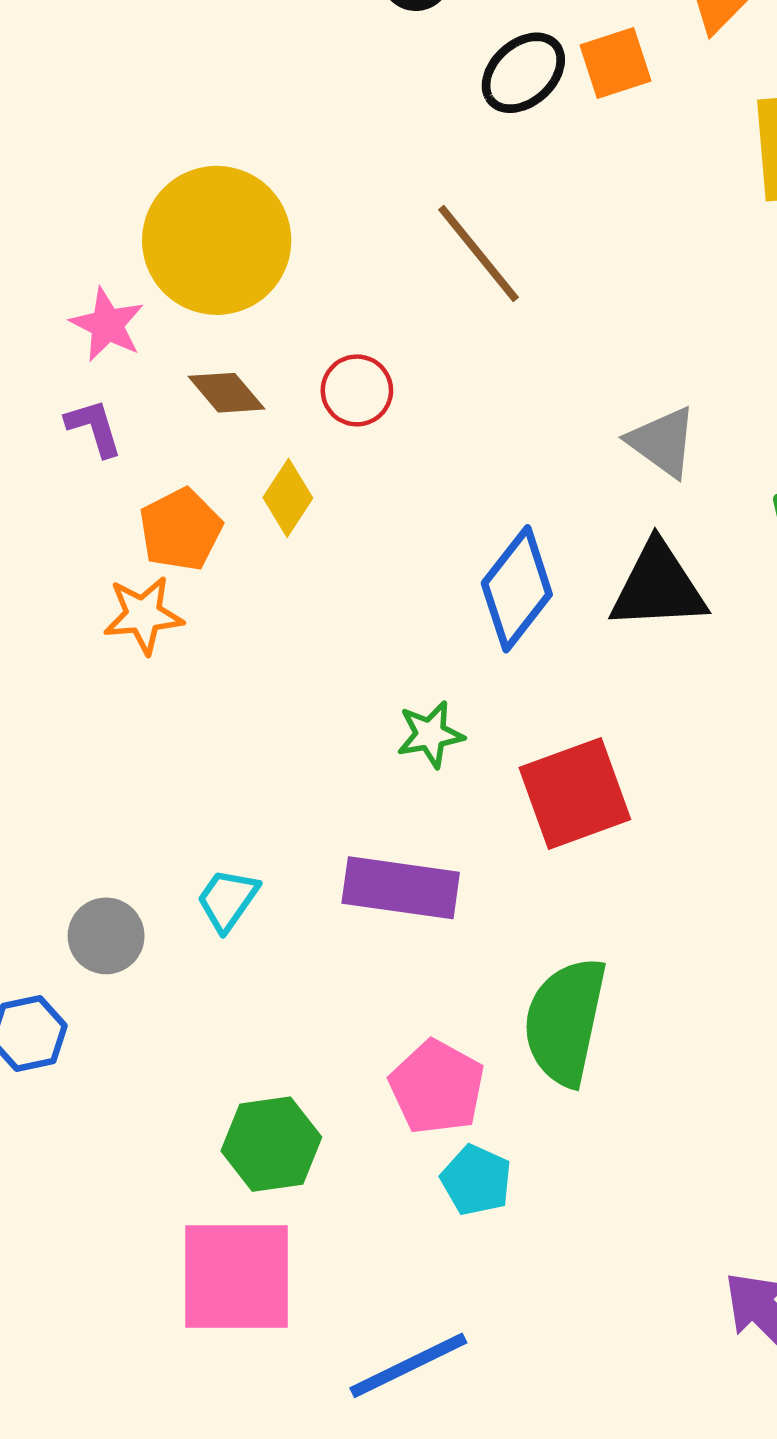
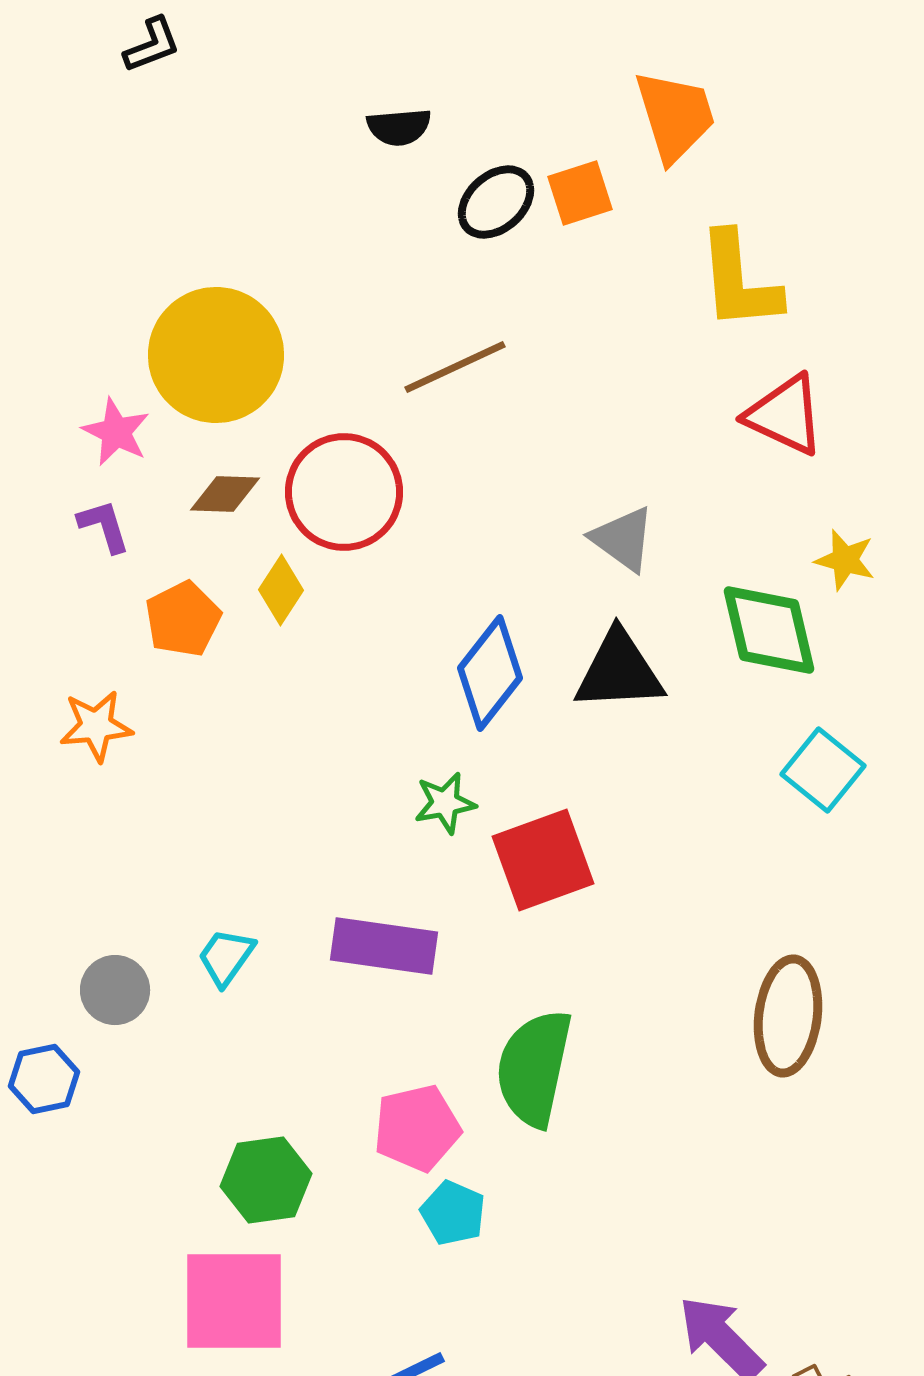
brown line: (478, 254) -> (455, 367), turned -76
red circle: (357, 390) -> (344, 492), size x1.8
brown diamond: (227, 393) -> (225, 494), turned -48
orange star: (143, 615) -> (96, 726), moved
green star: (430, 734) -> (445, 803), moved
pink pentagon: (437, 1087) -> (417, 1128), turned 30

